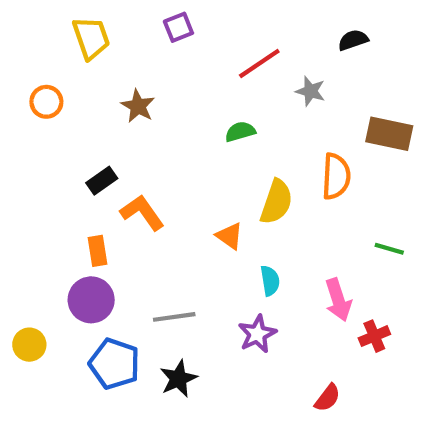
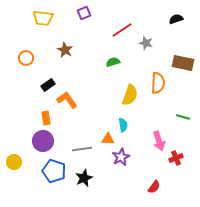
yellow trapezoid: (91, 38) -> (43, 18), turned 115
black semicircle: (353, 40) -> (176, 19), moved
orange circle: (46, 102) -> (26, 58), moved
orange triangle: (230, 236) -> (108, 139), moved, turned -32
cyan semicircle: (270, 281) -> (123, 125), moved

